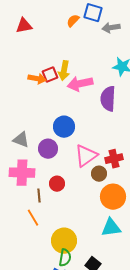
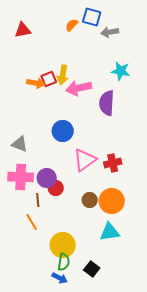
purple circle: (48, 149) -> (47, 178), moved
brown circle: (99, 174) -> (90, 200), moved

